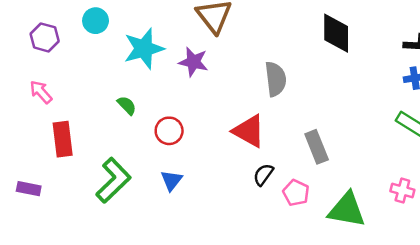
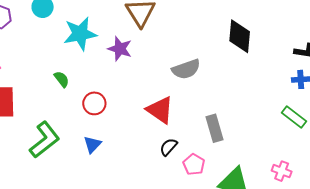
gray semicircle: (276, 79) -> (186, 69), turned 72

